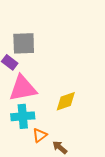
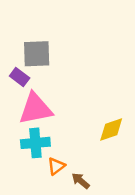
yellow diamond: (66, 101) -> (111, 129), moved

